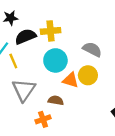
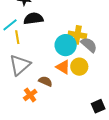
yellow cross: (51, 31) -> (77, 35), moved
cyan circle: (55, 60) -> (66, 45), moved
orange cross: (43, 119) -> (30, 95), turned -32

